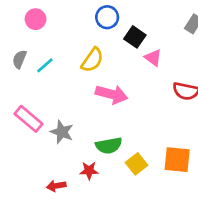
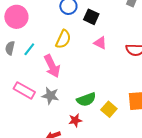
pink circle: (36, 19) -> (16, 17), size x1.5
pink triangle: (153, 58) -> (100, 43), moved
pink arrow: (112, 94) -> (52, 66), moved, turned 60

